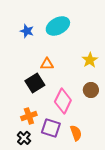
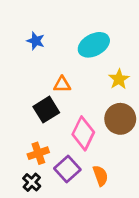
cyan ellipse: (58, 26) -> (94, 45), moved
brown circle: (91, 90) -> (120, 119), size x1.5
purple square: (51, 128) -> (67, 169), turned 30

